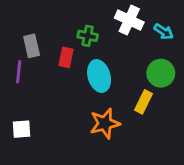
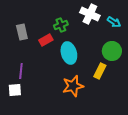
green cross: (88, 36) -> (61, 25), turned -32
red rectangle: (66, 57) -> (46, 40), turned 48
purple line: (19, 72) -> (21, 71), moved

